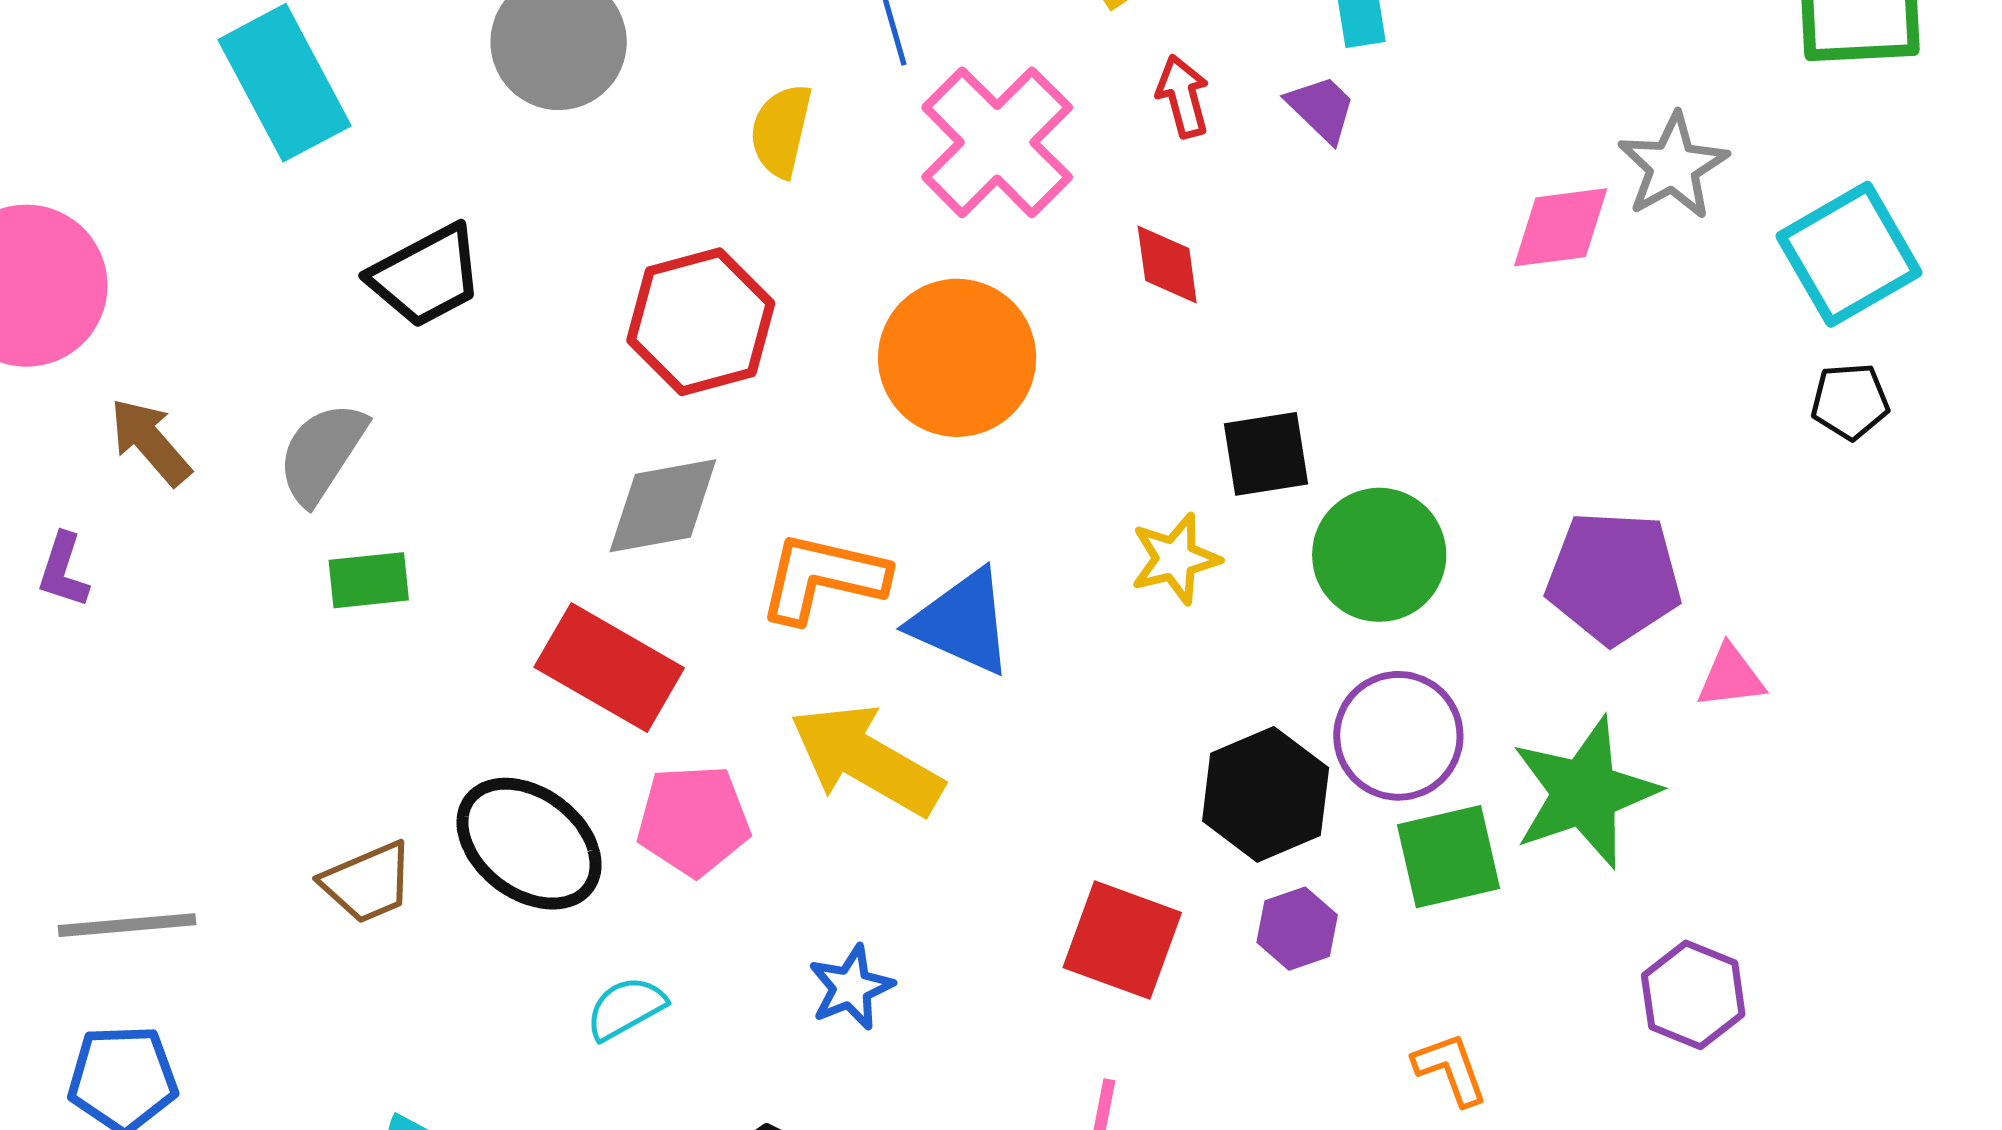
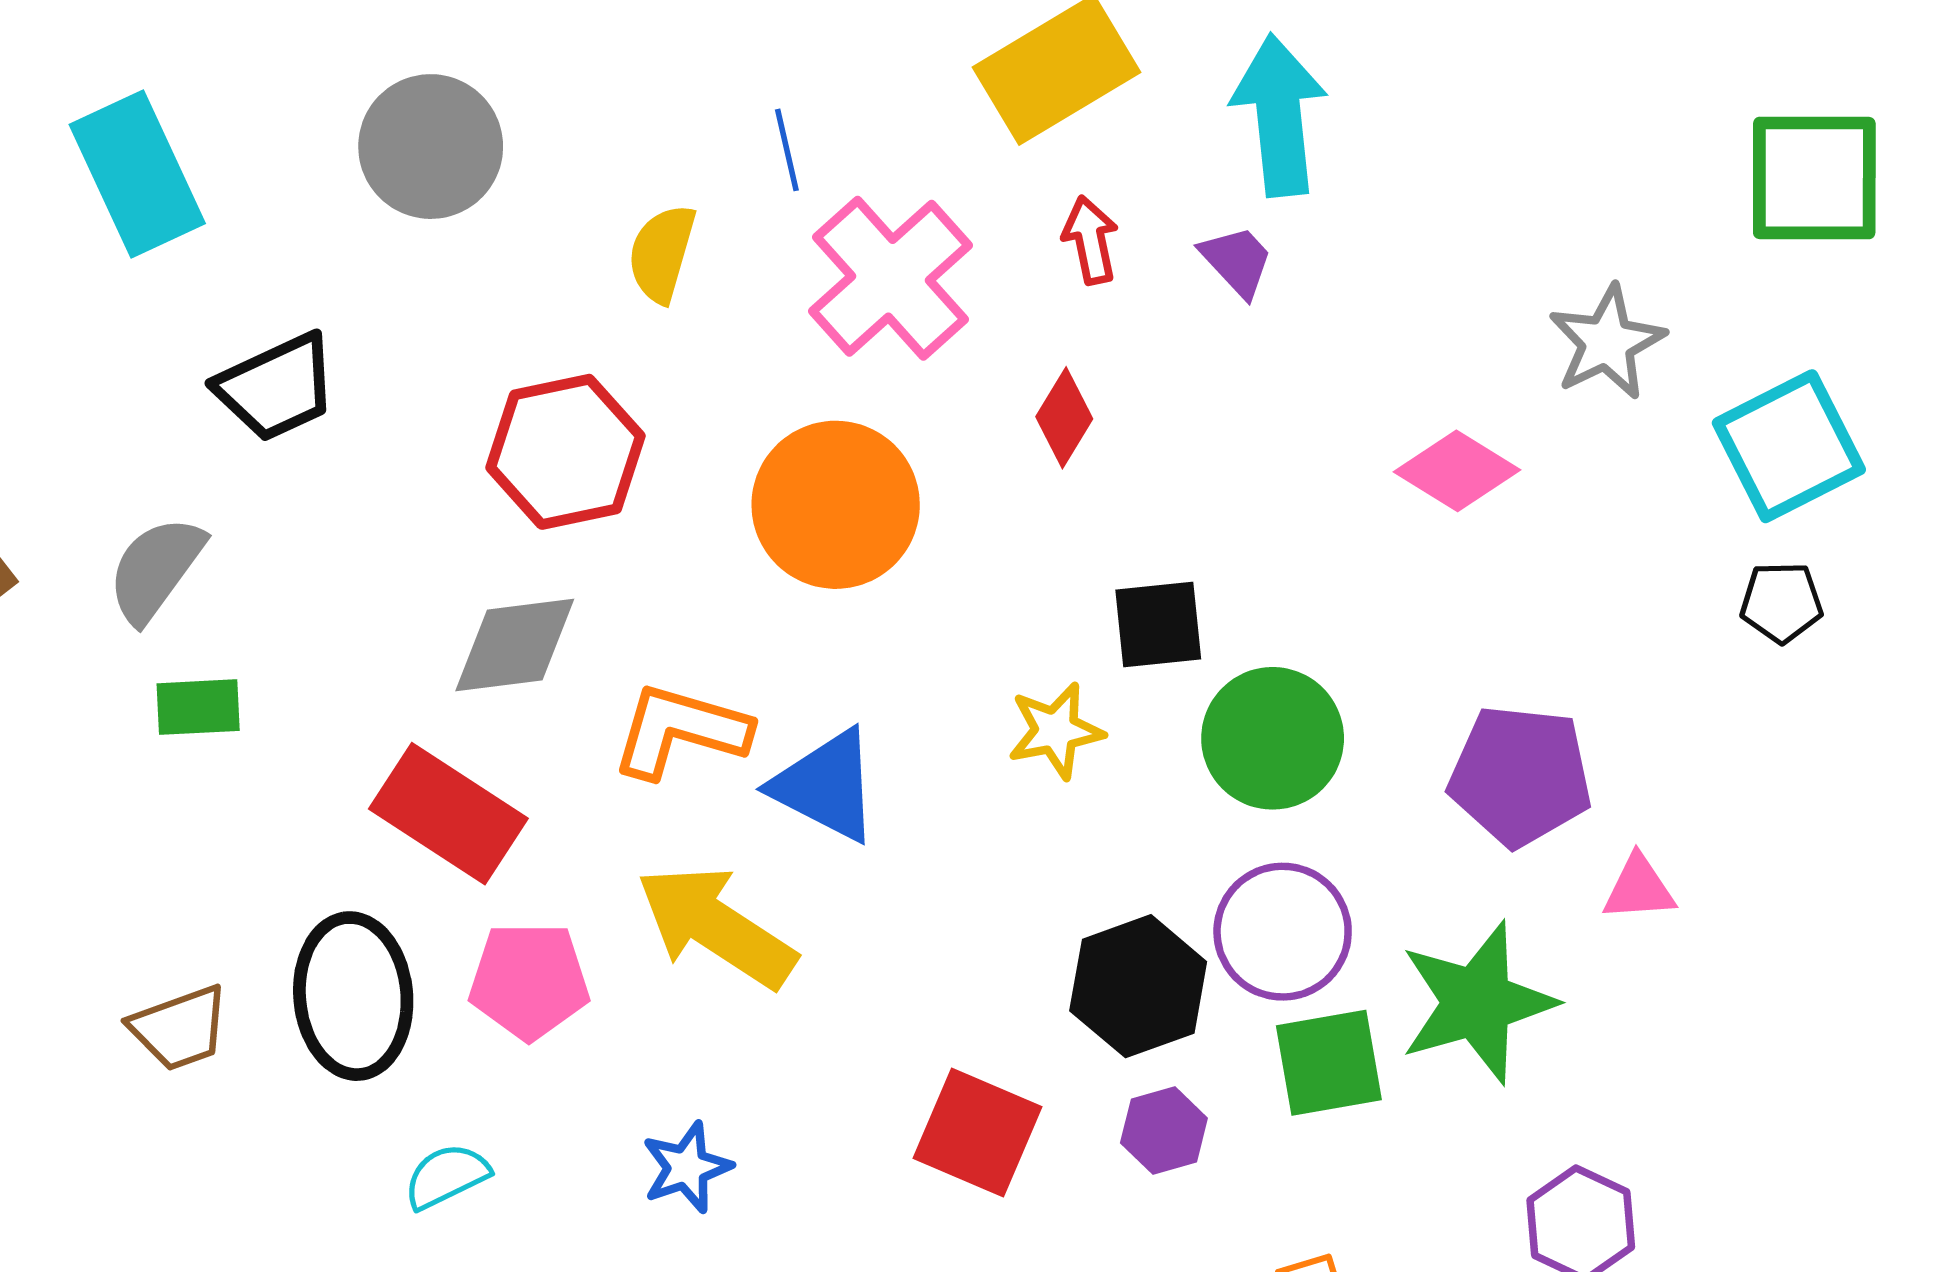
pink diamond: (1561, 227) -> (1457, 471), moved, turned 36
red diamond: (1167, 264) -> (1064, 418), turned 36
black ellipse: (529, 844) -> (353, 996), turned 45

